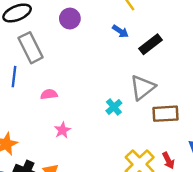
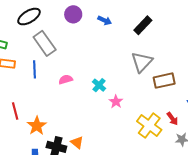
blue arrow: (120, 31) -> (105, 20), moved
cyan cross: (114, 107) -> (99, 85), moved
pink star: (62, 130) -> (116, 102), moved

